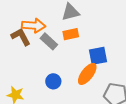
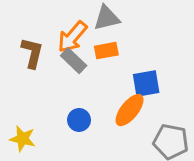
orange arrow: (34, 26) -> (72, 37), moved, turned 125
brown L-shape: (21, 37) -> (32, 53), turned 40

